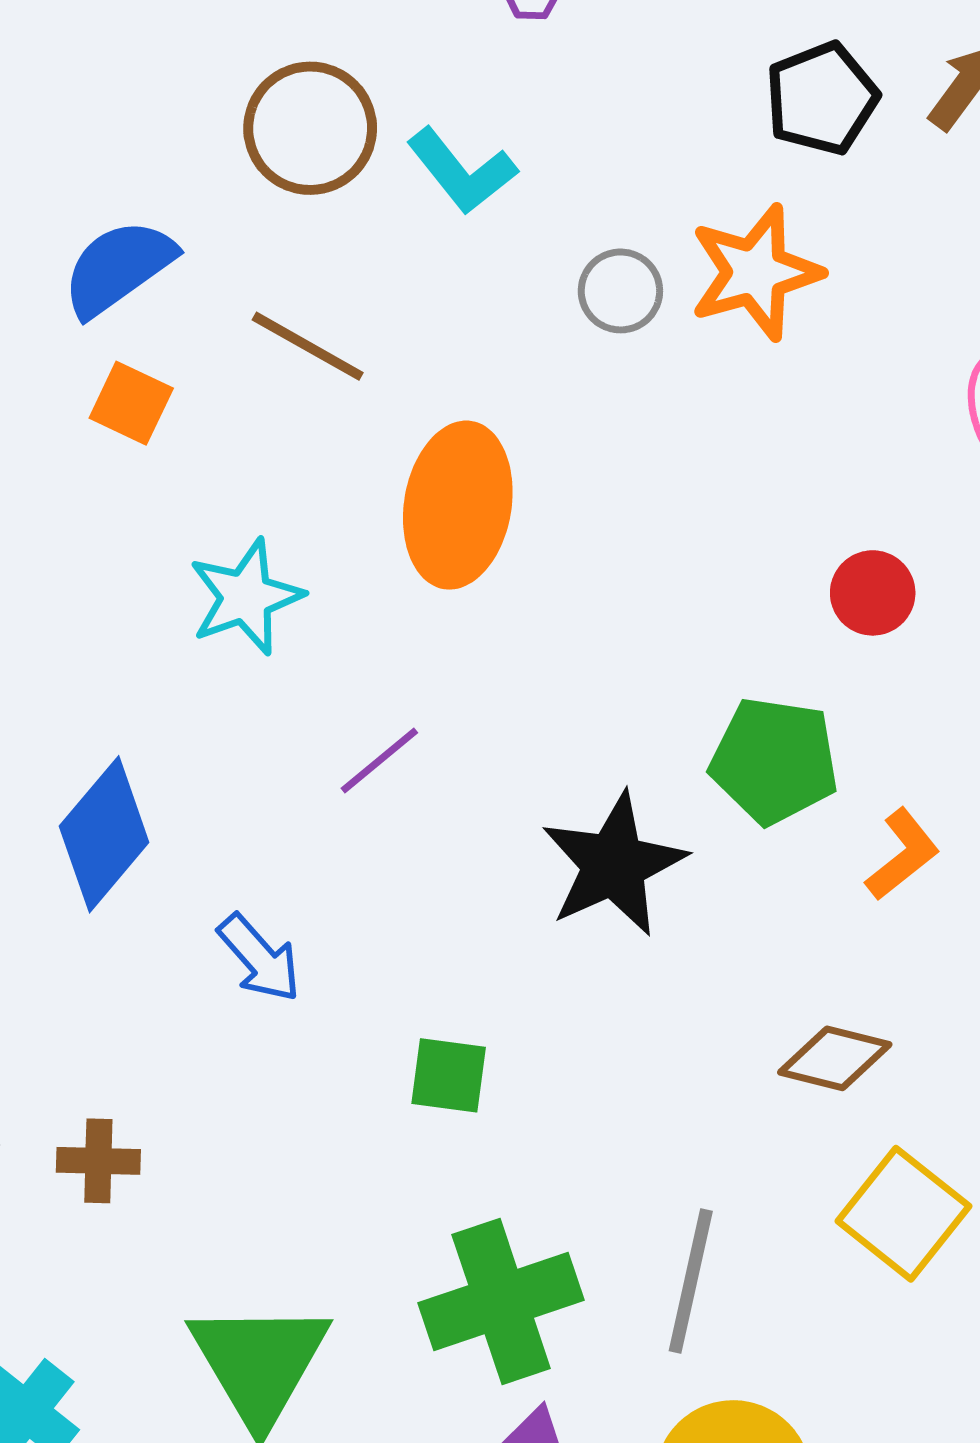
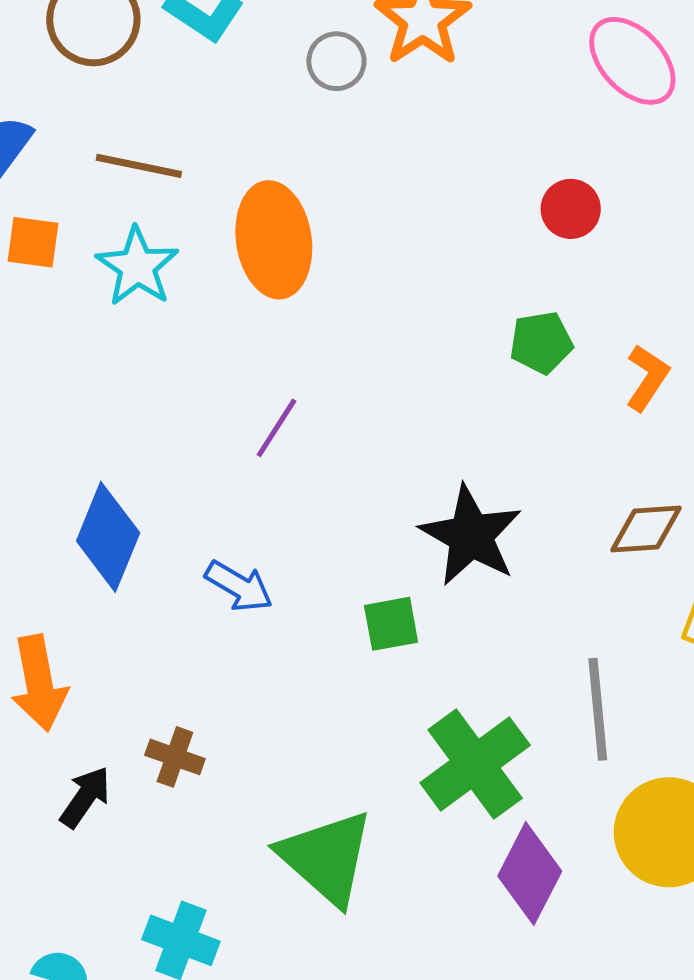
cyan star: (246, 597) -> (137, 266), moved
green pentagon: (774, 761) -> (541, 343), size x0.7
black star: (614, 864) -> (471, 536), moved
brown cross: (98, 1161) -> (175, 757), turned 36

